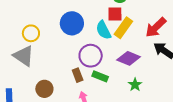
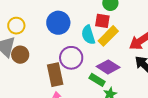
brown rectangle: (78, 75) -> (55, 75), size x1.6
green rectangle: (100, 76) -> (97, 80), moved
brown circle: (44, 89) -> (20, 55), moved

